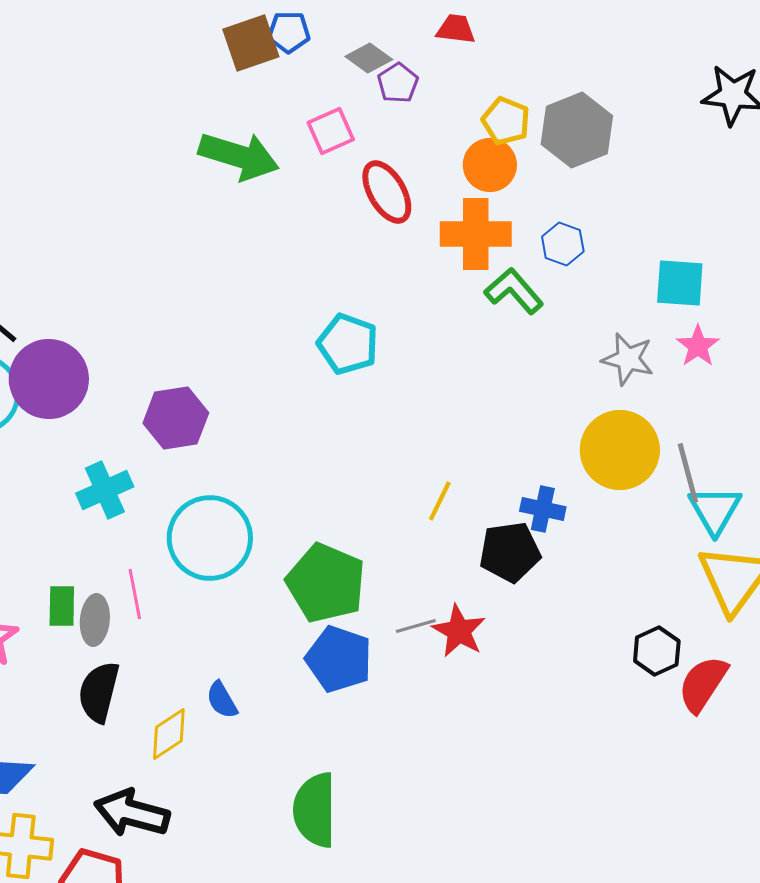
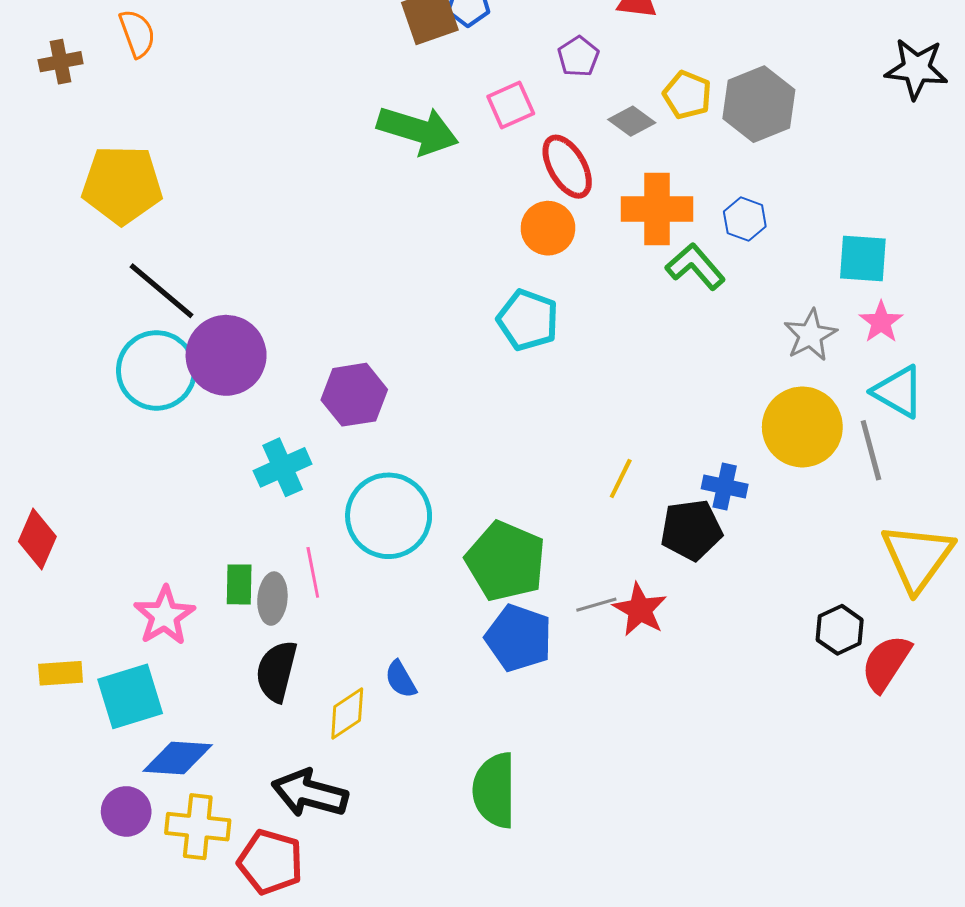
gray diamond: (369, 58) -> (632, 121), moved
orange circle: (490, 165) -> (548, 228), moved
gray star: (628, 359) -> (810, 335), turned 30
cyan triangle: (715, 510) -> (898, 392), moved, turned -30

